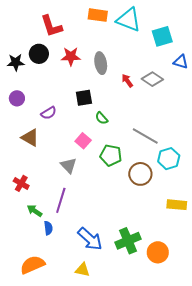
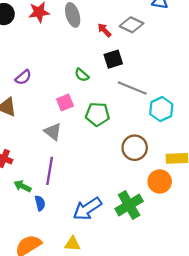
black square: (84, 98) -> (113, 59), moved
pink square: (83, 141) -> (65, 102), turned 35
brown circle: (140, 174) -> (135, 148), moved
blue arrow: (90, 239) -> (87, 209), turned 112
orange circle: (158, 252) -> (160, 181), moved
yellow triangle: (82, 270) -> (72, 244), moved

